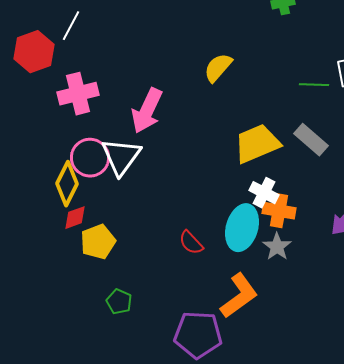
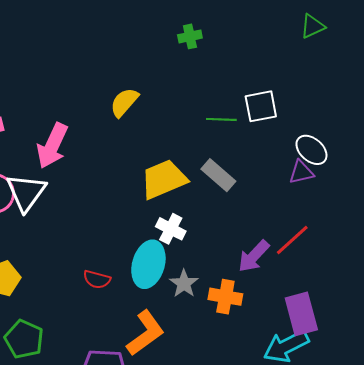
orange cross: (279, 211) -> (225, 297), moved
red semicircle: (191, 243) -> (97, 279), turned -32
green pentagon: (119, 302) -> (24, 339), size x1.5

